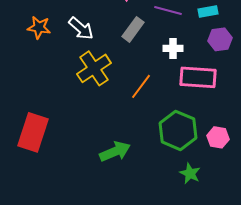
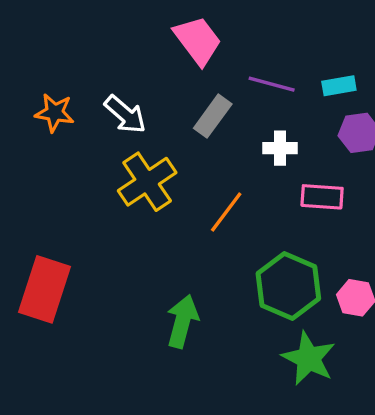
pink rectangle: (198, 77) -> (322, 197), size x0.7
green arrow: (115, 151) -> (182, 321), turned -52
green star: (190, 173) -> (309, 358), size x1.5

